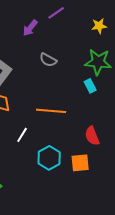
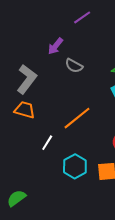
purple arrow: (30, 28) -> (55, 46), moved
orange line: (51, 111) -> (77, 118), turned -44

